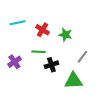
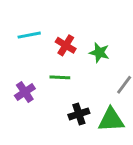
black cross: (51, 65) -> (79, 114), moved

